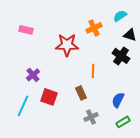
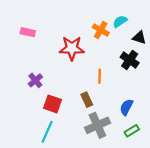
cyan semicircle: (120, 16) -> (120, 21), moved
orange cross: (94, 28) -> (101, 30), turned -35
cyan line: (23, 106) -> (47, 132), moved
gray cross: (91, 117) -> (97, 125), size x1.6

